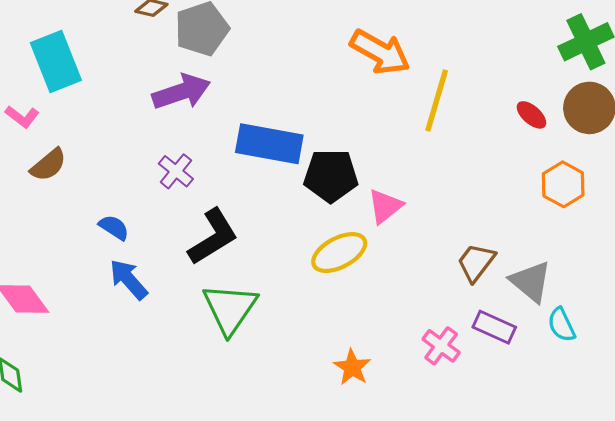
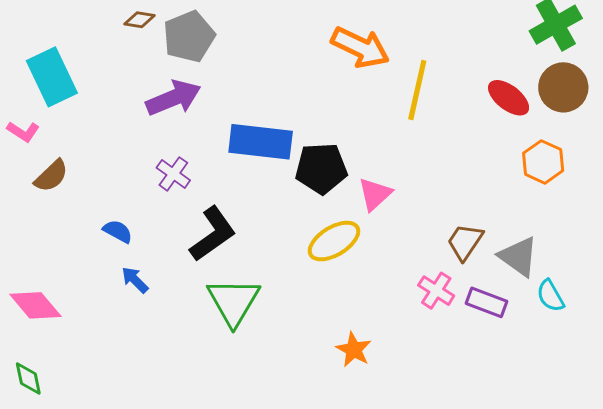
red ellipse: (531, 115) -> (509, 98), size x1.4
blue arrow: (128, 279) -> (135, 280), size x0.7
pink cross: (441, 346) -> (436, 291), moved

